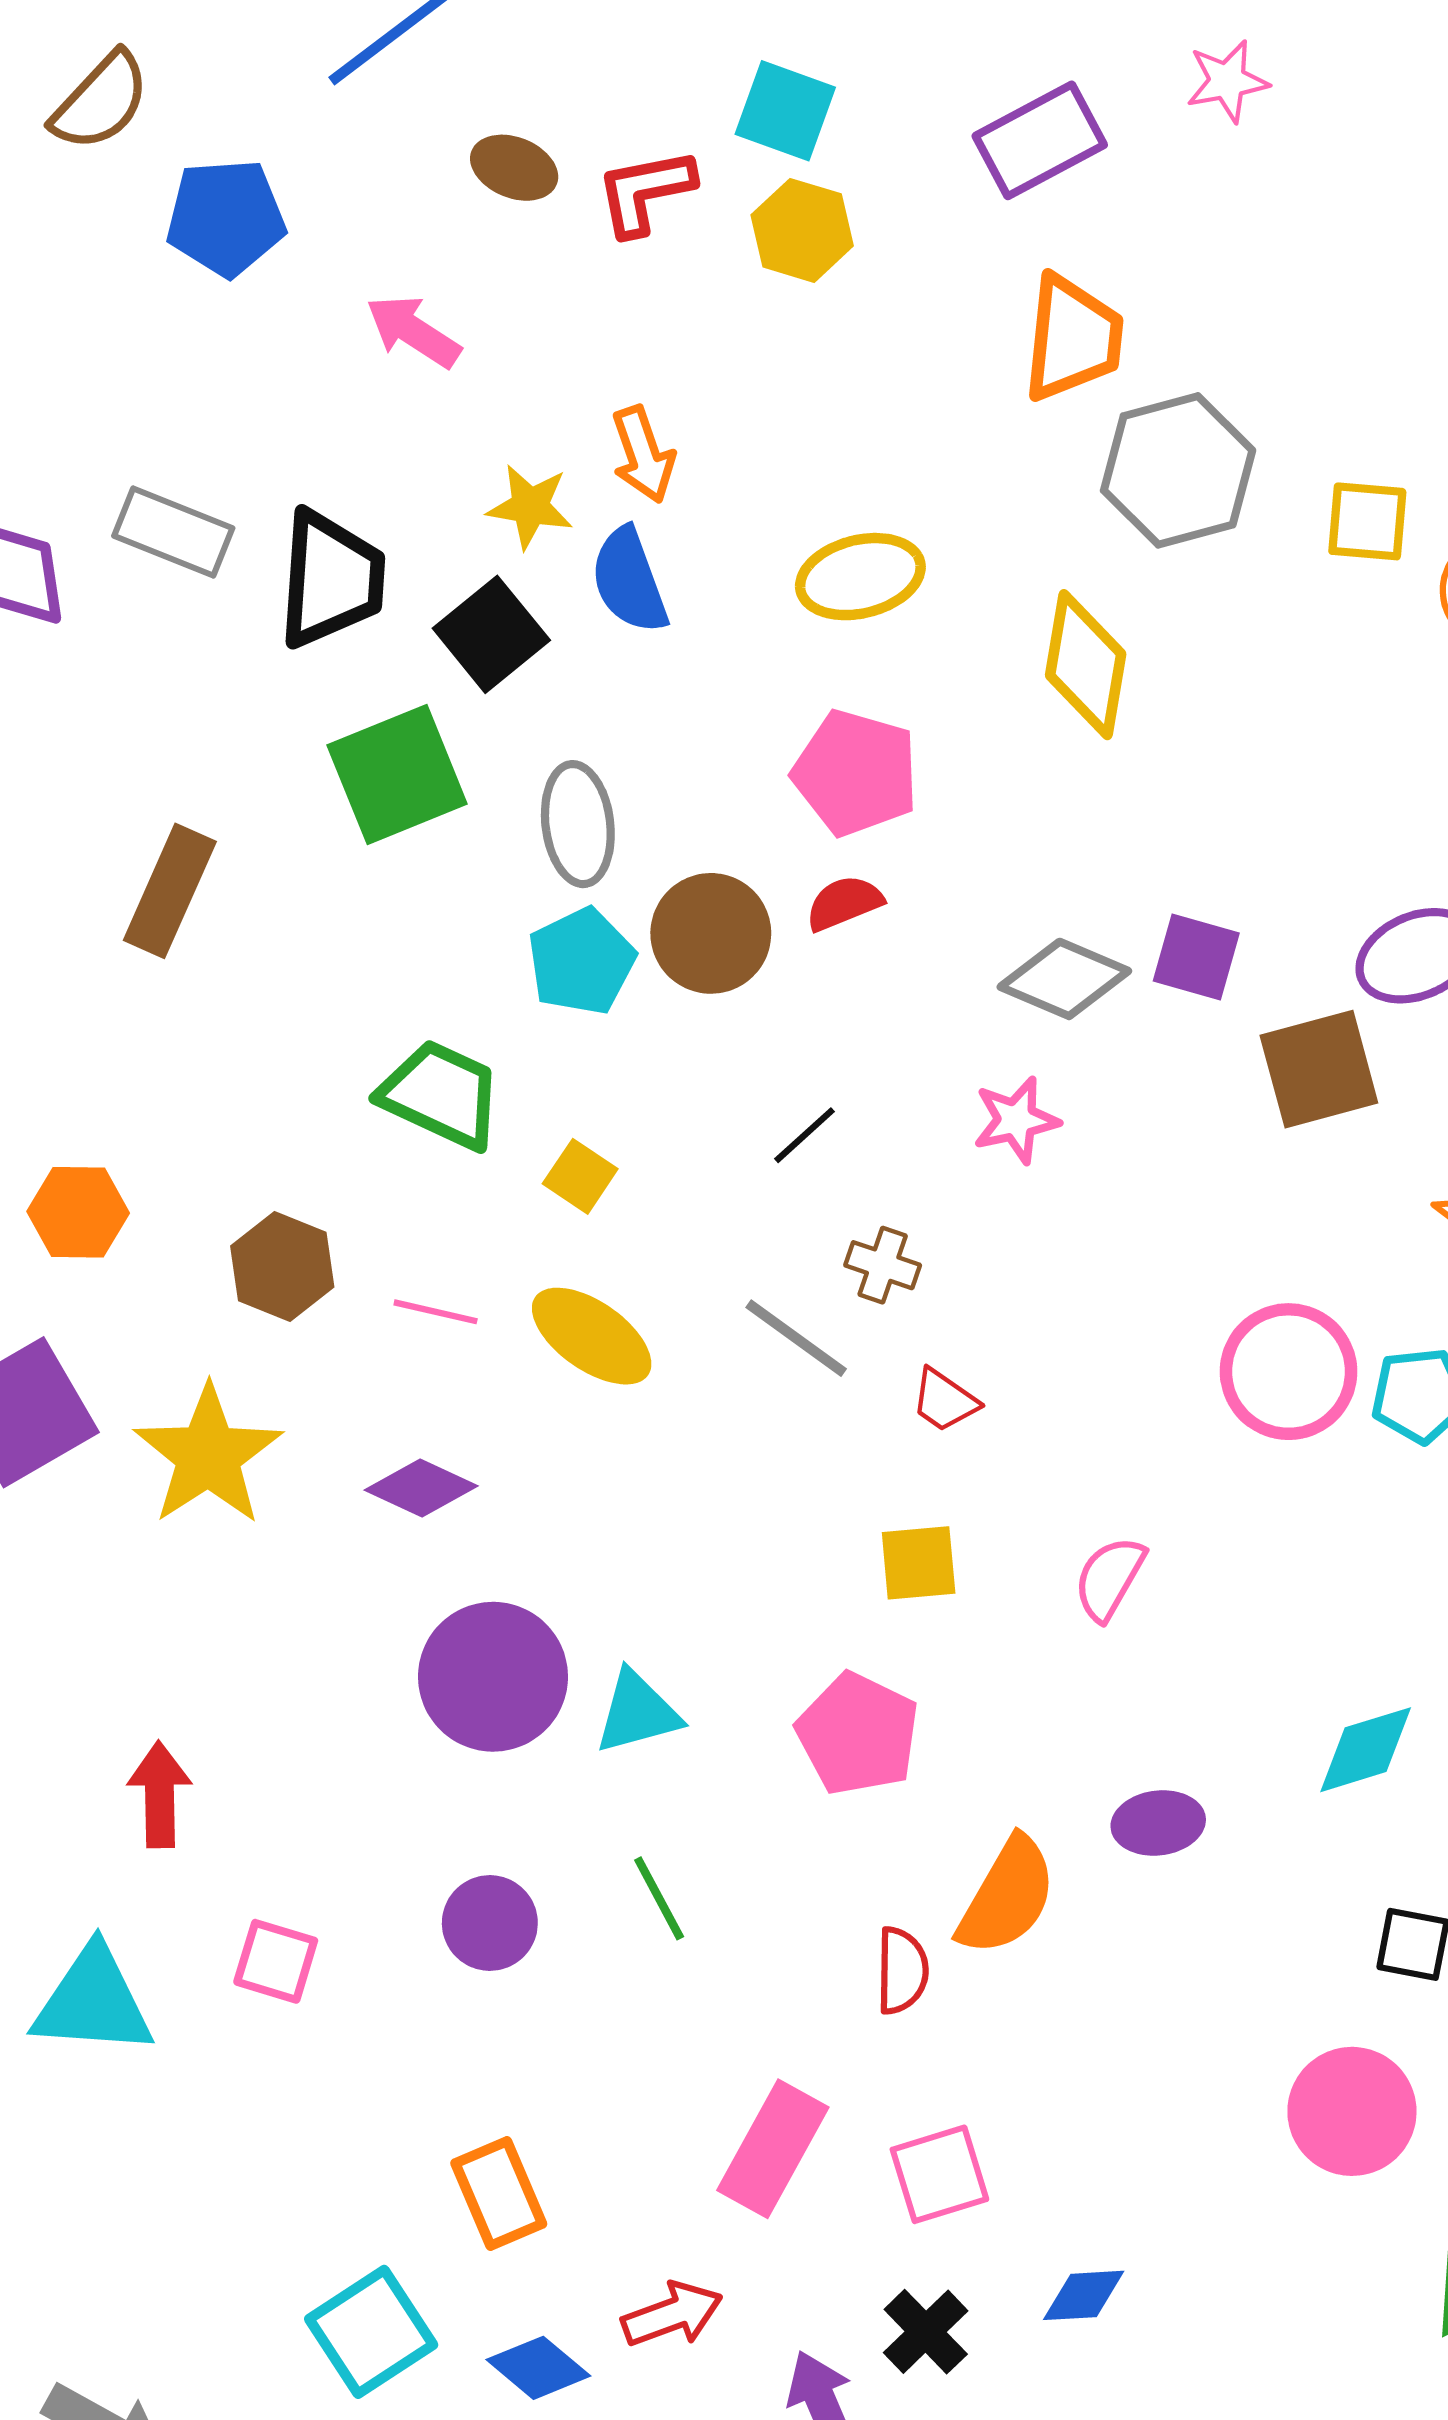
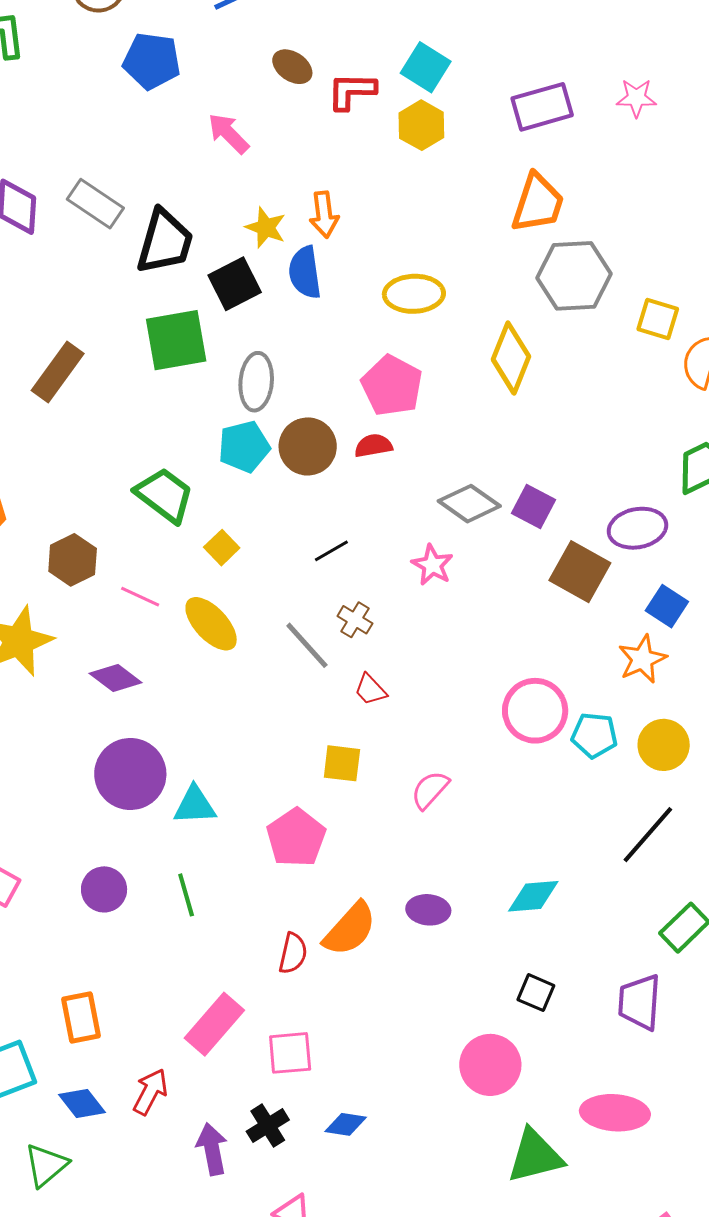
brown square: (1319, 1069) -> (580, 572), turned 32
pink star: (1016, 1120) -> (432, 565), turned 30
red arrow: (672, 2314) -> (150, 1092), turned -54

